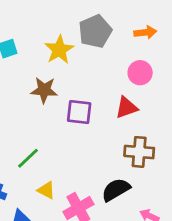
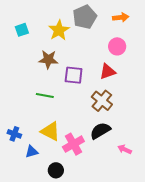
brown cross: (139, 152) -> (102, 101), moved, turned 35
green line: (28, 158) -> (45, 95), moved, turned 54
yellow triangle: (46, 190) -> (50, 131), size x1.5

